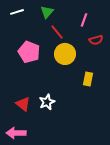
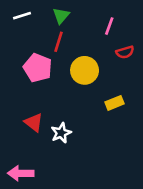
red line: (57, 32) -> (58, 42), moved, turned 56
yellow rectangle: (88, 79) -> (114, 103), turned 56
red triangle: (23, 104) -> (34, 122), moved

